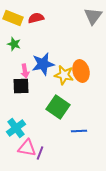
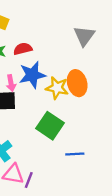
gray triangle: (93, 16) -> (84, 36), moved
red semicircle: (36, 18) -> (23, 49), moved

